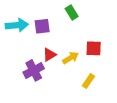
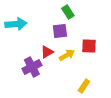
purple square: (42, 26) -> (60, 31), moved
yellow rectangle: (88, 81) -> (84, 86), moved

